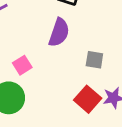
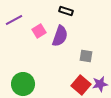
pink square: (22, 65) -> (39, 31), moved

